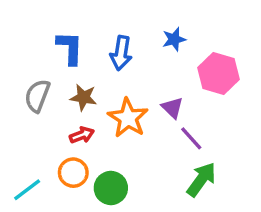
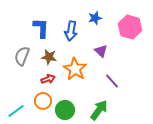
blue star: (174, 39) -> (95, 18), moved
pink hexagon: (219, 73) -> (130, 27), moved
purple triangle: (172, 108) -> (101, 51), moved
green arrow: (201, 179) -> (99, 110), moved

